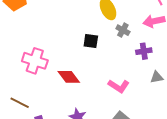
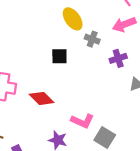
pink L-shape: (119, 86) -> (82, 121), moved

